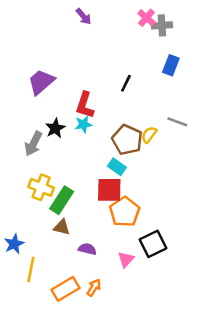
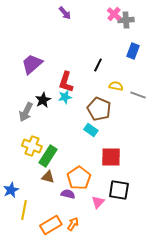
yellow semicircle: (149, 135) -> (116, 86), moved, turned 64
red square: (109, 190) -> (111, 157), moved
orange pentagon: (125, 212) -> (79, 178), moved
black square: (153, 244) -> (119, 190), turned 35

